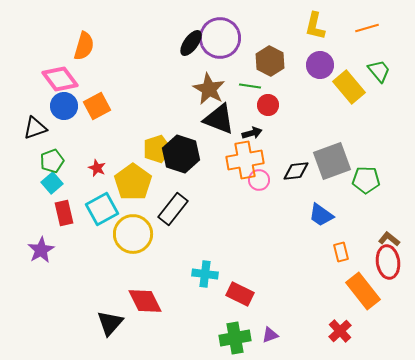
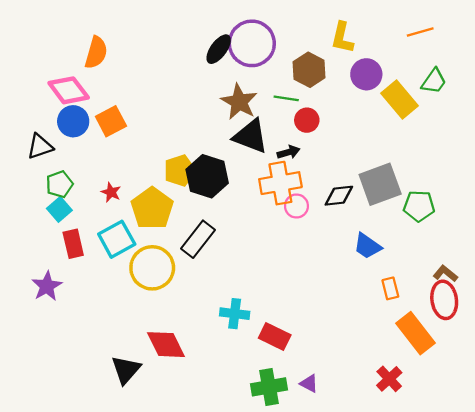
yellow L-shape: (315, 26) -> (342, 38), moved
green trapezoid: (379, 71) -> (434, 81), turned 75
purple triangle: (270, 335) -> (309, 383), turned 48

